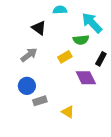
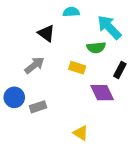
yellow rectangle: (65, 57) -> (77, 68), turned 48
blue circle: (27, 86) -> (14, 97), moved
gray rectangle: (40, 101) -> (38, 107), moved

